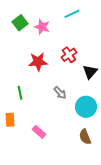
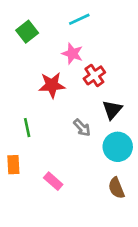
cyan line: (72, 14) -> (79, 19), moved
pink star: (42, 27) -> (72, 54), moved
black triangle: (90, 72) -> (112, 110), moved

